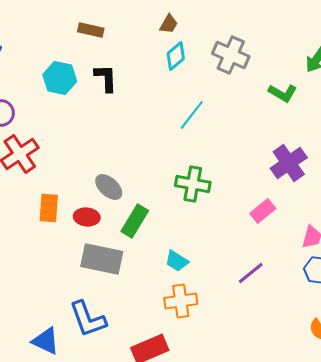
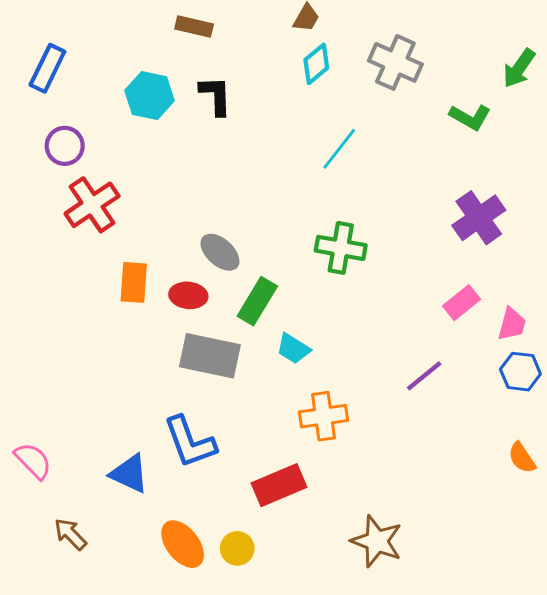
pink rectangle: (263, 211) -> (462, 303), moved
cyan trapezoid: (177, 261) -> (293, 349), moved

